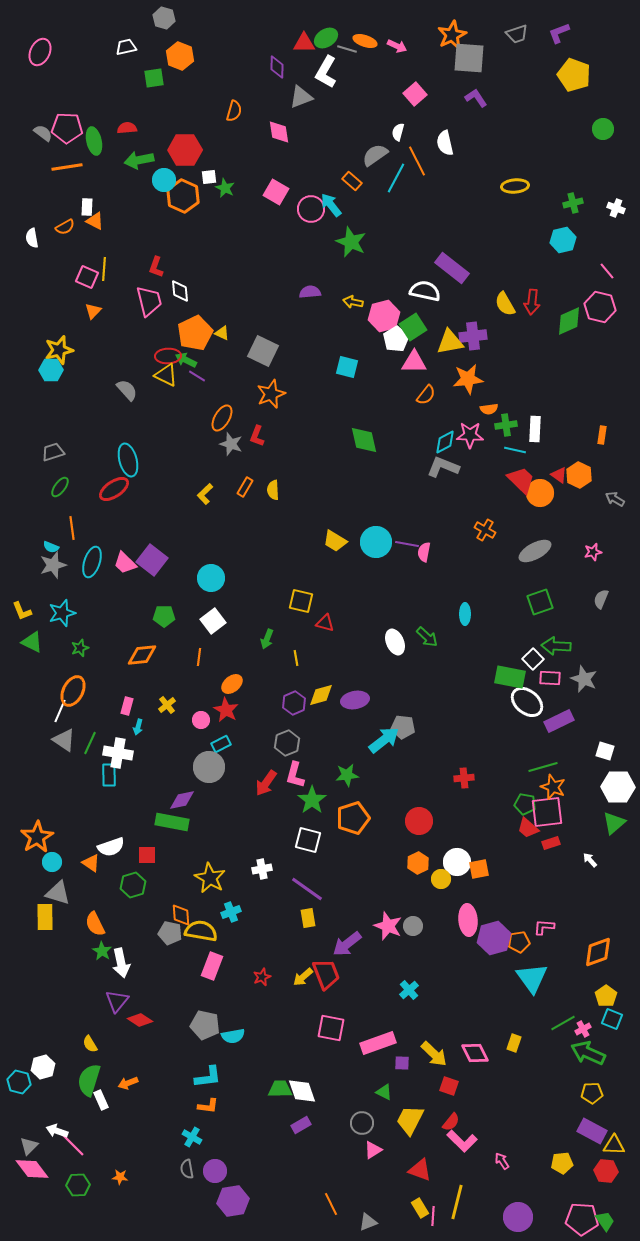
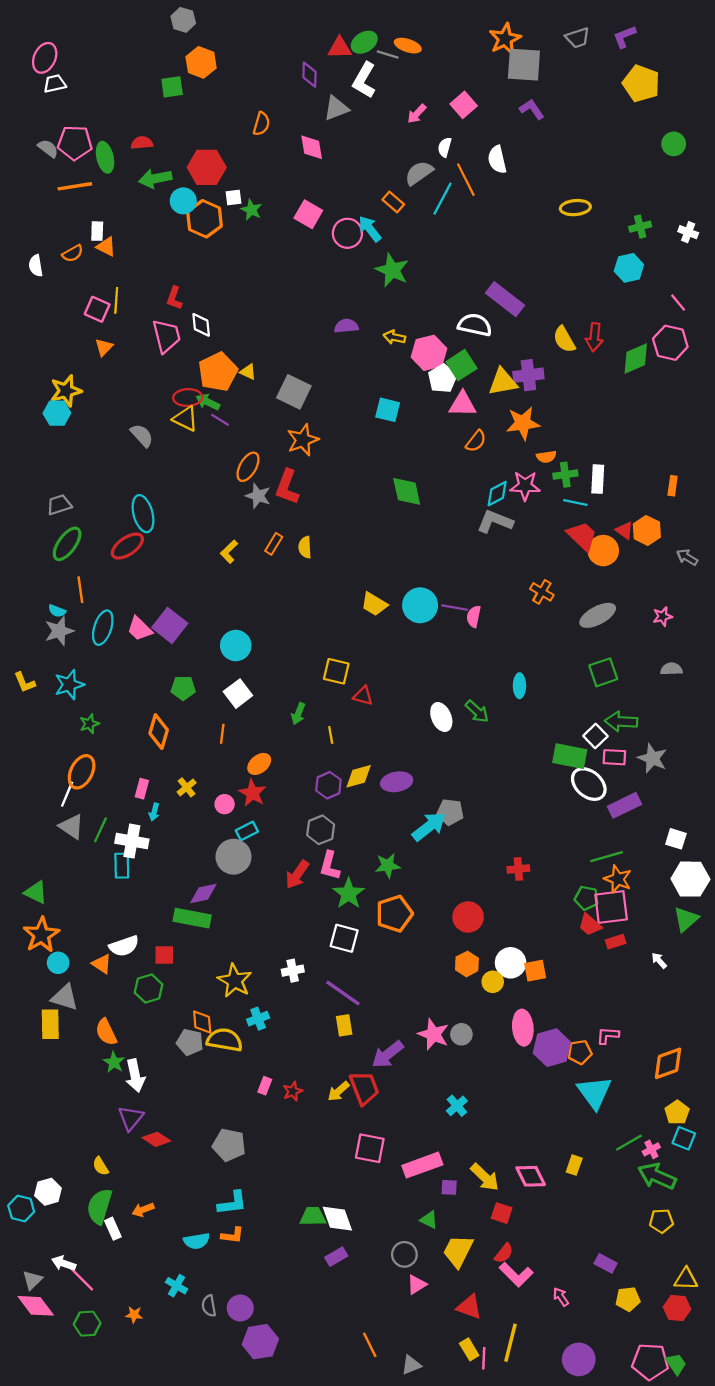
pink arrow: (397, 46) -> (417, 114), moved, turned 108
white trapezoid: (126, 47) -> (55, 84), moved
red L-shape: (257, 436) -> (287, 487), size x1.5
green ellipse: (60, 487) -> (67, 544), size x1.5
gray semicircle: (601, 599) -> (671, 669), turned 66
green triangle: (32, 642) -> (36, 892), moved
orange diamond: (142, 655) -> (159, 732), turned -68
pink rectangle: (212, 966) -> (265, 1086), moved, size x0.6
cyan semicircle: (233, 1036) -> (197, 1241), moved
purple rectangle: (592, 1131) -> (606, 1263), moved, size x0.7
cyan cross: (192, 1137) -> (177, 1286), moved

